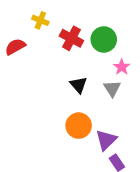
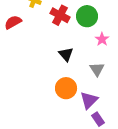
gray triangle: (112, 88) -> (97, 69), moved

